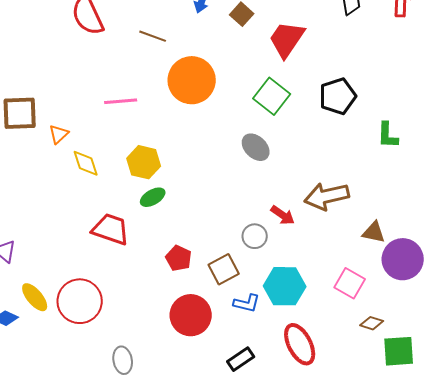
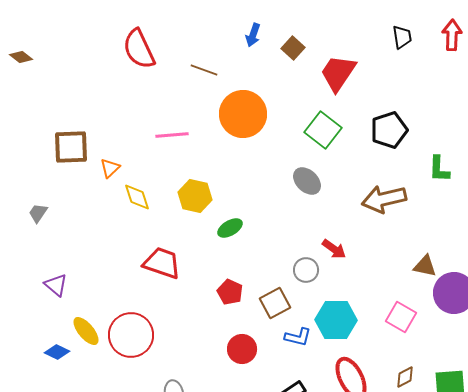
brown arrow: (327, 196) -> (384, 199), moved
green ellipse: (153, 197) -> (230, 228), moved
red circle: (191, 315) -> (242, 349), size x0.7
brown diamond: (372, 323) -> (405, 377), moved, turned -45

